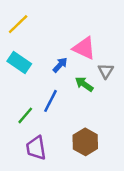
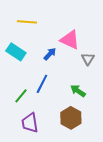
yellow line: (18, 24) -> (27, 22), moved, turned 48
green arrow: (84, 84) -> (78, 91), moved

